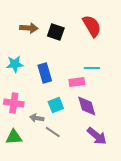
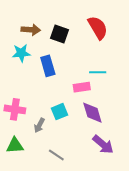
cyan star: (15, 64) -> (21, 53), moved
blue rectangle: (45, 73) -> (48, 66), moved
gray arrow: (37, 118) -> (39, 125), turned -72
gray line: (53, 132) -> (56, 155), moved

